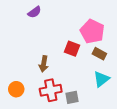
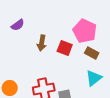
purple semicircle: (34, 12) -> (18, 25), moved
brown arrow: (44, 64) -> (42, 43), moved

